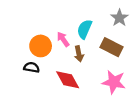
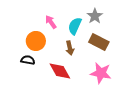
gray star: (119, 18) -> (95, 16), moved
pink arrow: (63, 39) -> (51, 22), moved

